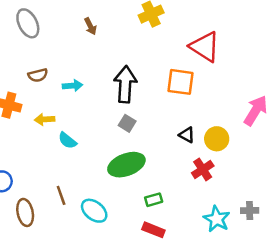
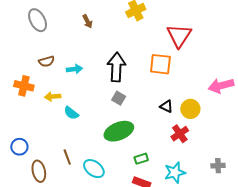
red triangle: (205, 47) -> (179, 36), turned 32
pink arrow: (256, 111) -> (221, 86), turned -135
cyan star: (217, 219) -> (175, 173), moved, turned 30

